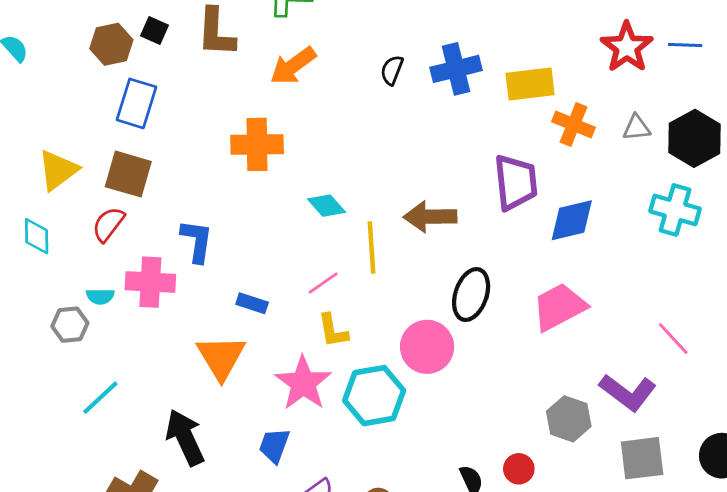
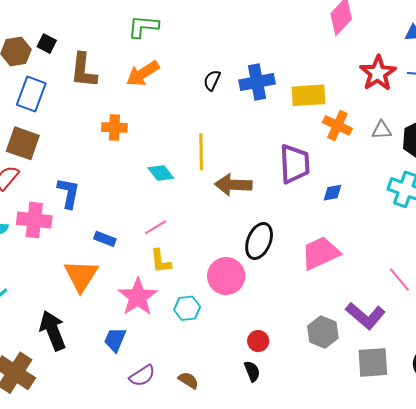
brown L-shape: (216, 32) -> (84, 70), moved
orange cross: (257, 144) -> (114, 127), size x0.7
blue diamond: (572, 220) -> (333, 193), size x0.6
yellow line: (371, 247) -> (201, 152), moved
cyan hexagon: (374, 396) -> (187, 308), size x0.6
red circle: (519, 469) -> (258, 341), moved

